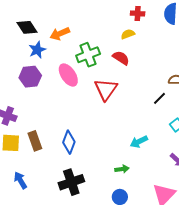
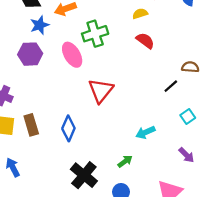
red semicircle: (121, 58) -> (145, 41), moved
red triangle: (106, 89) -> (101, 91), moved
green arrow: (122, 169) -> (125, 161), turned -32
black cross: (71, 182) -> (84, 175), moved, turned -35

